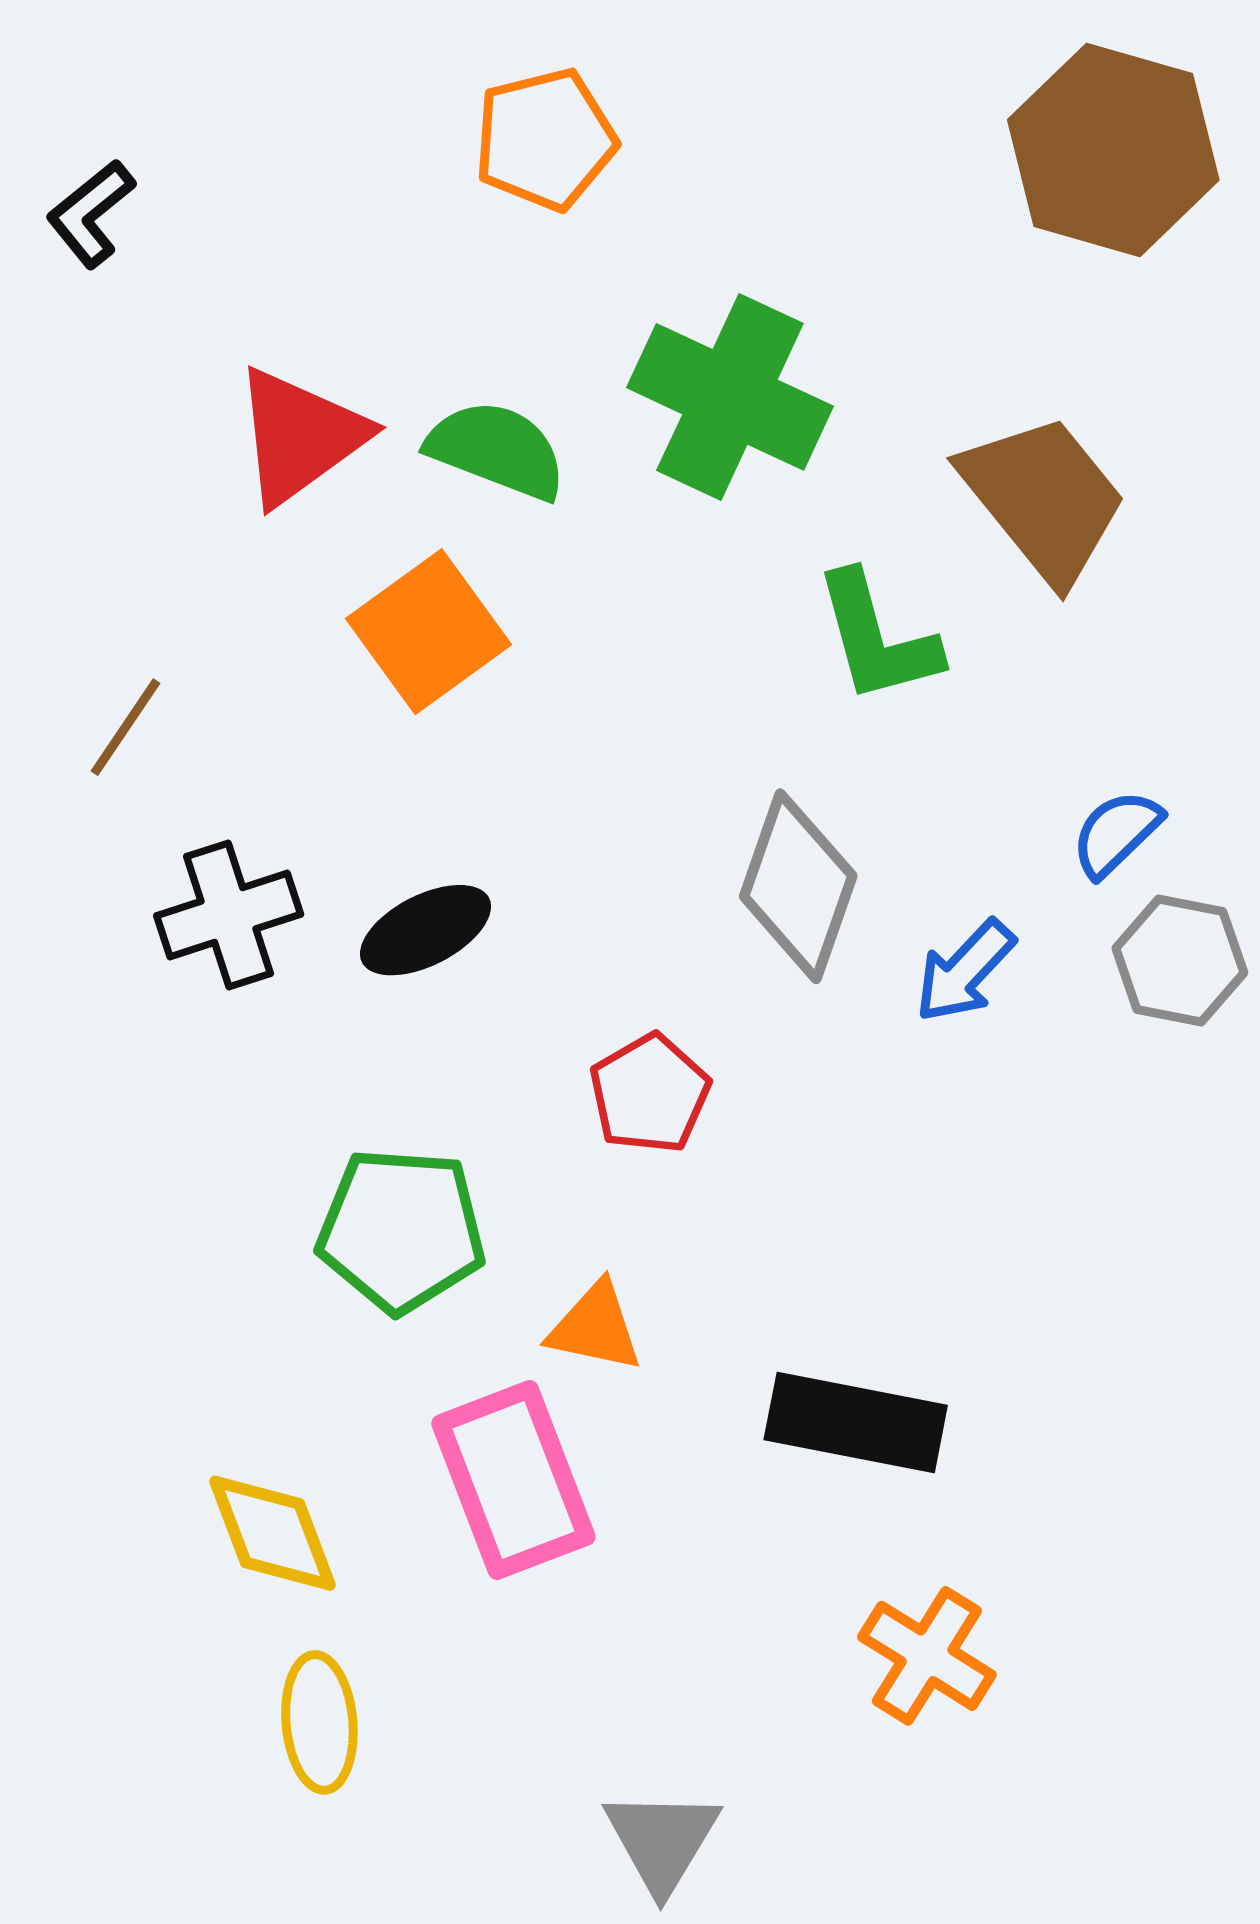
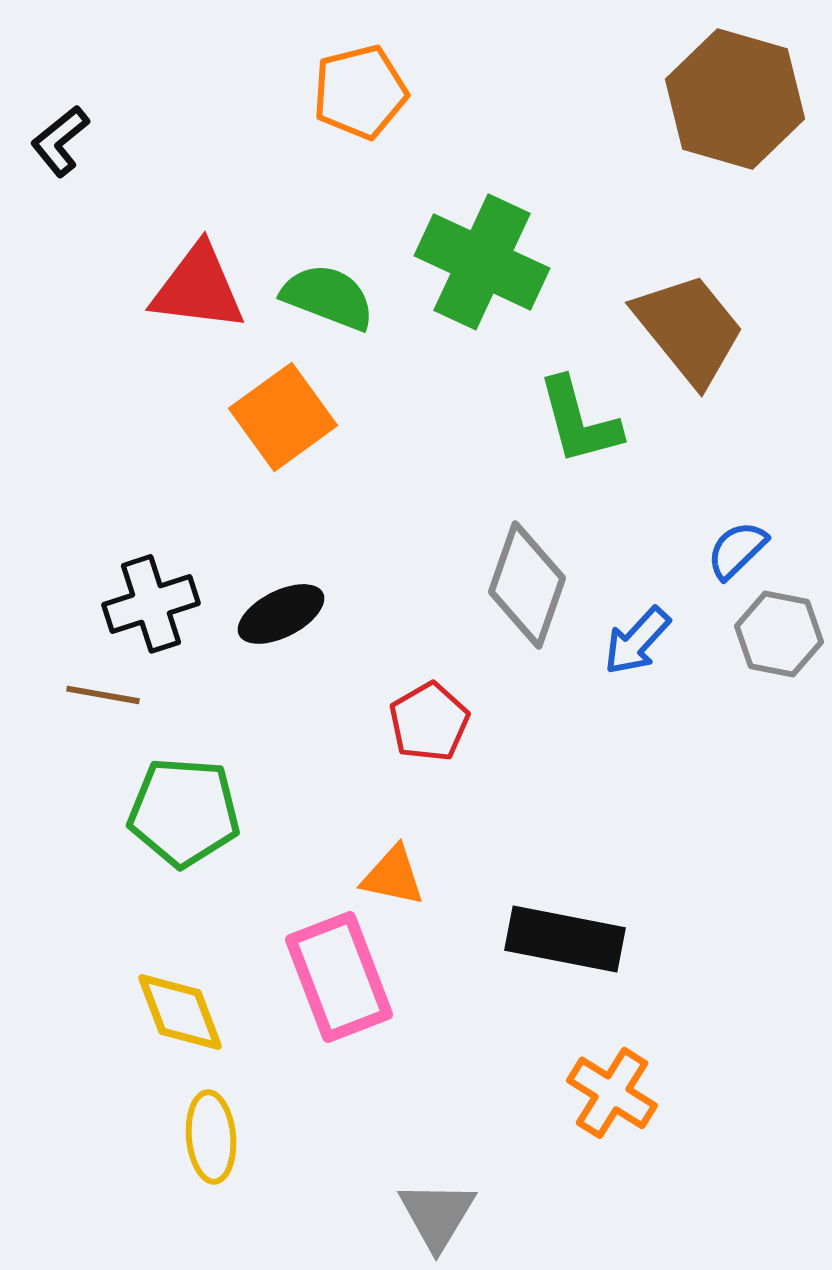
red triangle: (300, 436) -> (198, 288), turned 43
brown line: (126, 727) -> (103, 695), moved, turned 66
green pentagon: (401, 1230) -> (184, 812), moved

